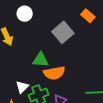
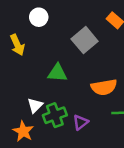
orange semicircle: (54, 73) -> (104, 87), moved

